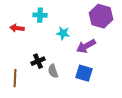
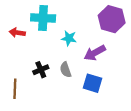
cyan cross: (40, 15) -> (43, 18), size x1.5
gray semicircle: (53, 71) -> (66, 70), moved

